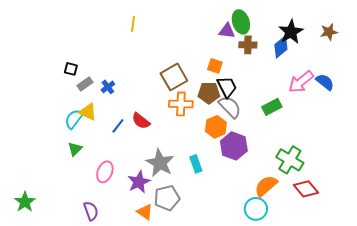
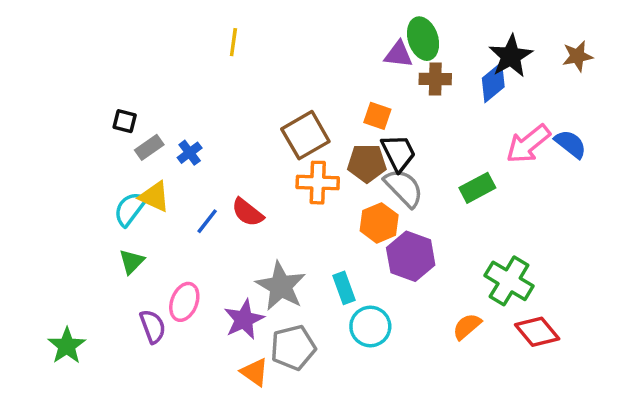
orange semicircle: (266, 186) -> (467, 326), size x0.7
green star: (25, 202) -> (67, 346), moved
cyan circle: (256, 209) -> (370, 326), moved
purple semicircle: (91, 211) -> (153, 326), moved

